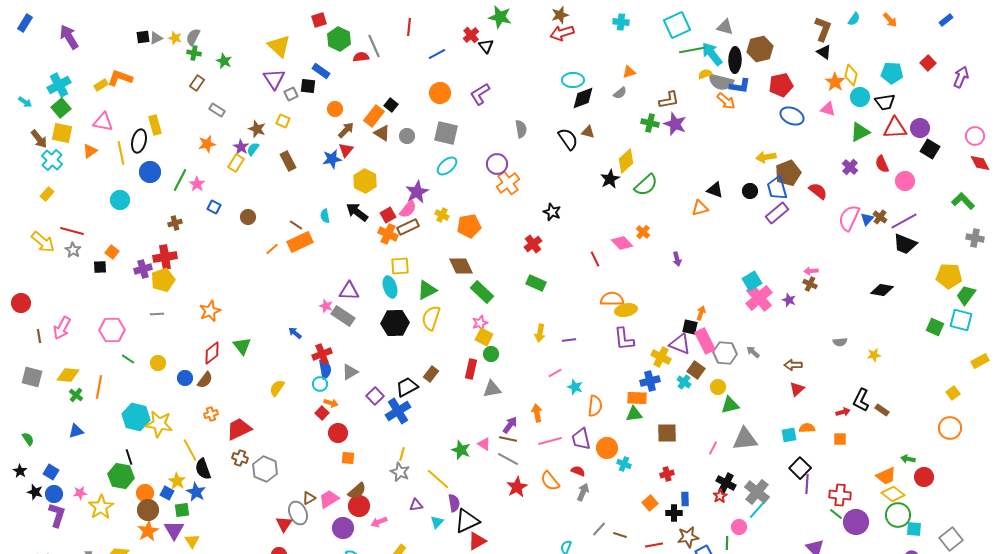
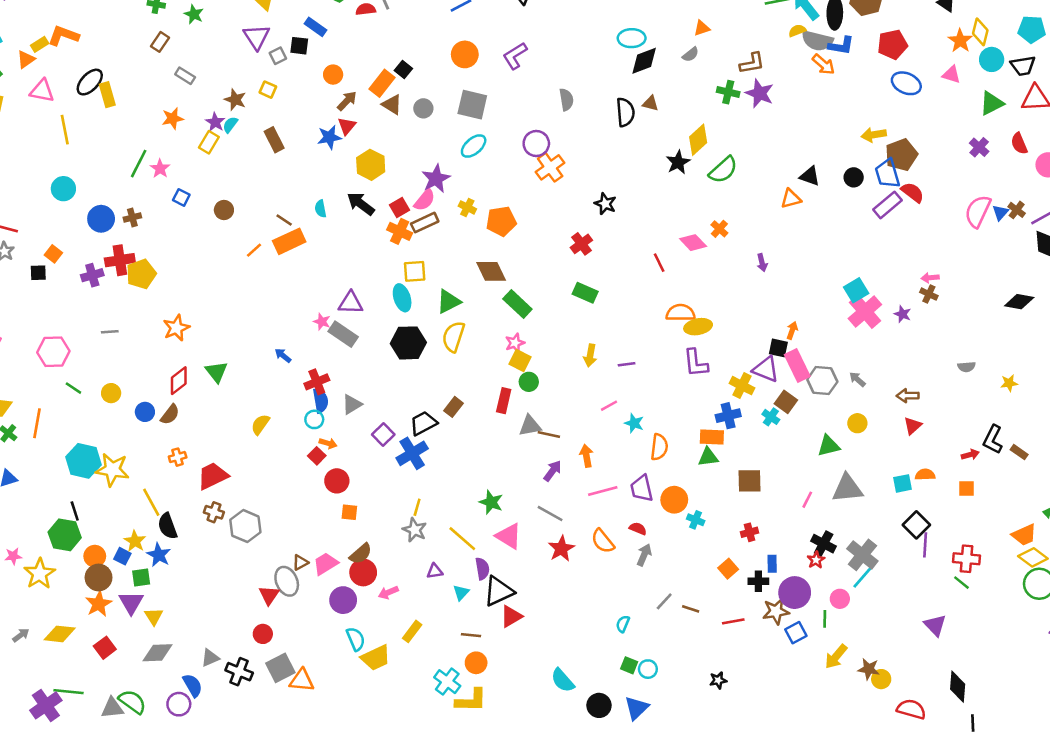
black semicircle: (568, 139) -> (625, 112), turned 30
black ellipse: (139, 141) -> (90, 82), moved, turned 30
orange triangle: (90, 151) -> (26, 59), moved
blue circle: (150, 172) -> (101, 219), moved
red semicircle: (818, 191) -> (913, 192), moved
yellow pentagon: (163, 280) -> (141, 274), moved
yellow circle: (718, 387) -> (857, 423), moved
brown line: (508, 439) -> (549, 434), moved
pink triangle: (484, 444) -> (509, 536), moved, size x1.6
purple circle: (856, 522) -> (795, 593), moved

